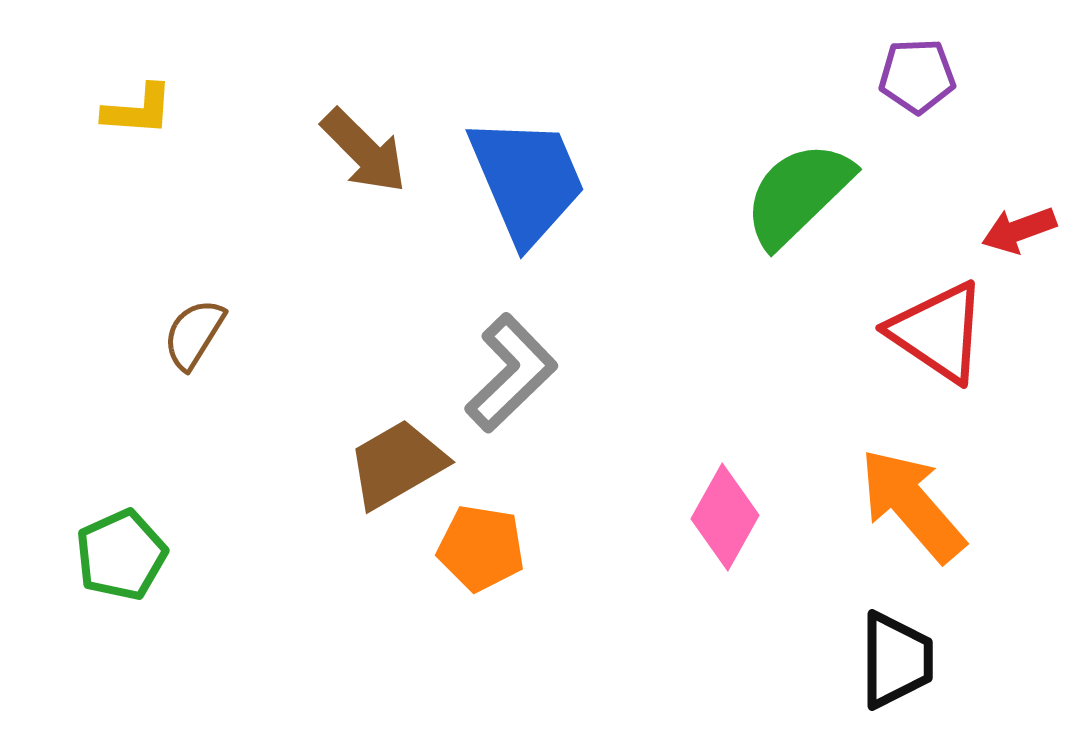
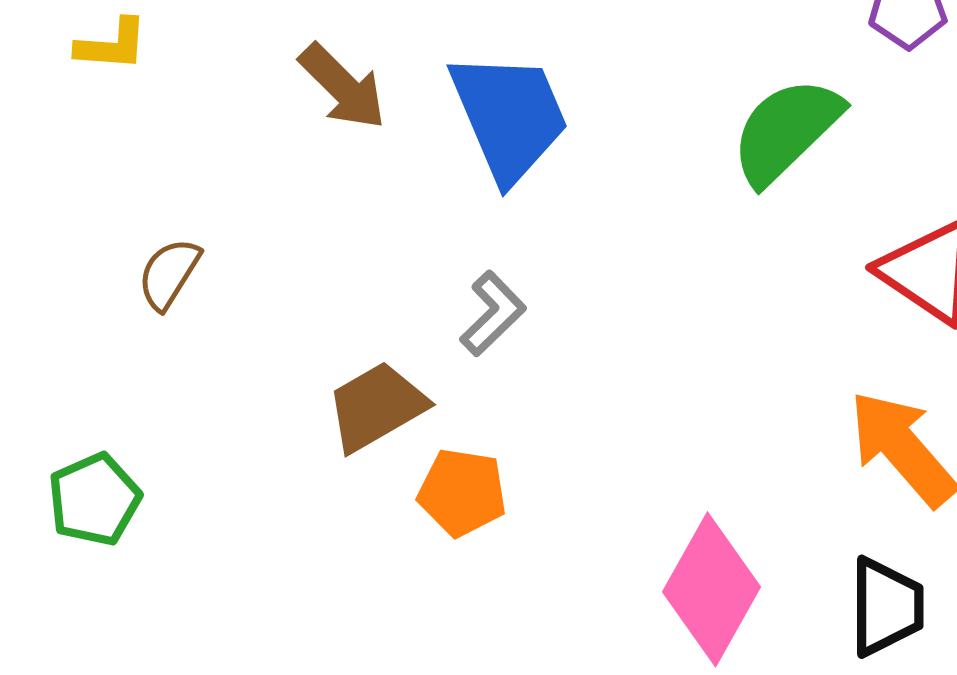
gray L-shape: (511, 373) -> (493, 314), size x0.7
pink diamond: (725, 517) -> (711, 589), moved, size x1.4

